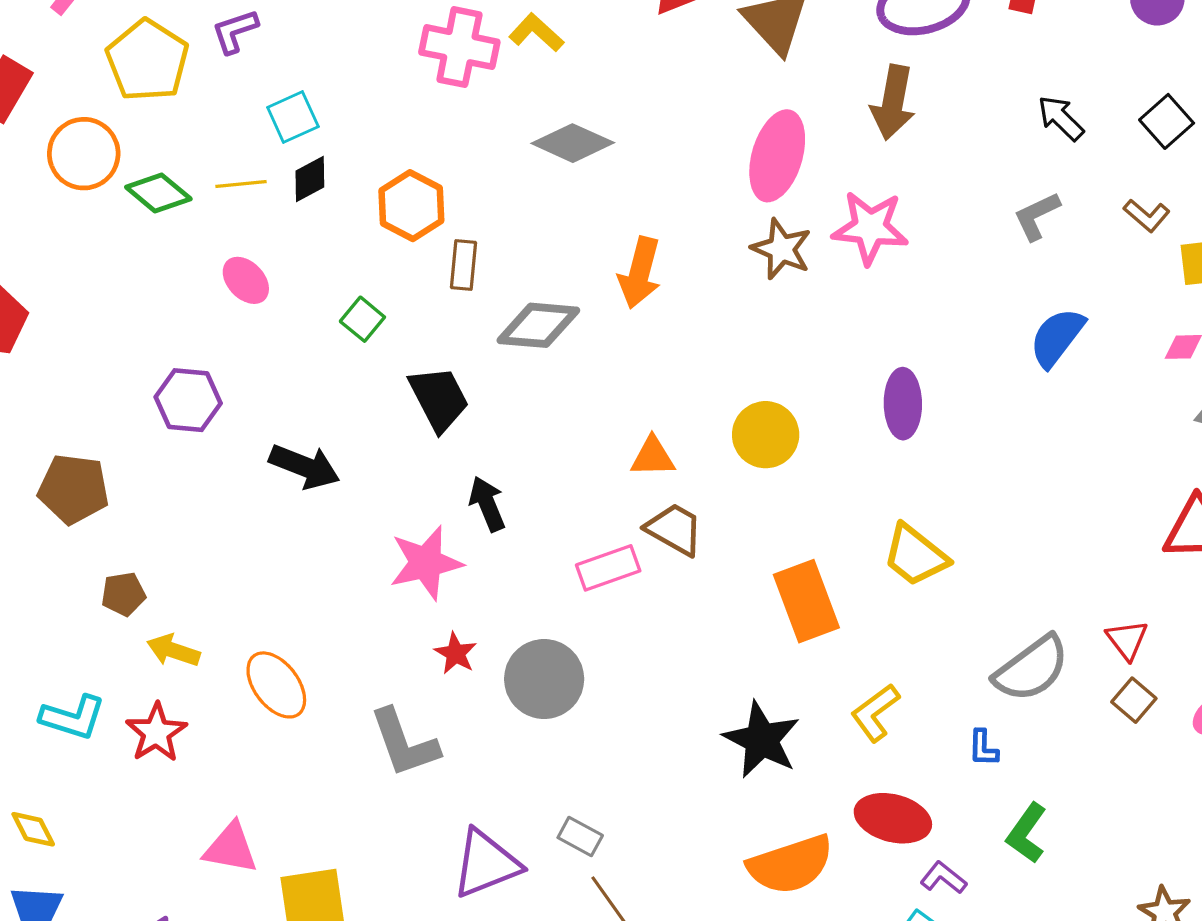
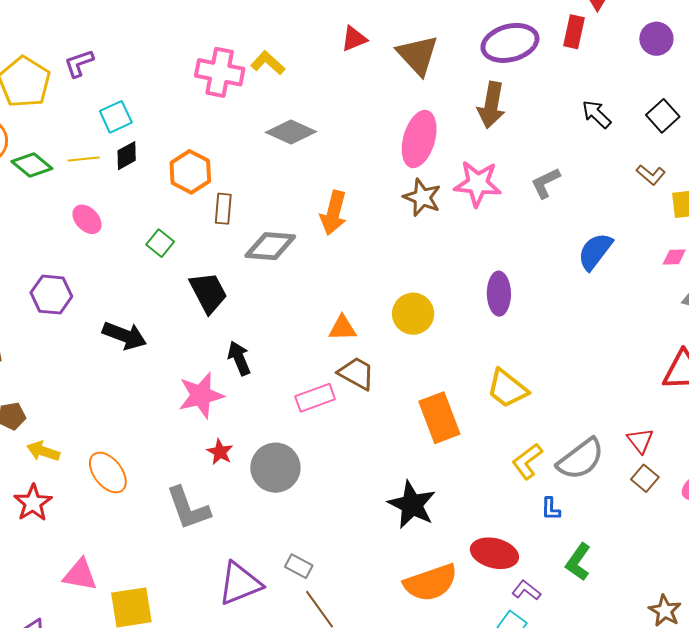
gray L-shape: (1037, 216) -> (546, 183), moved
yellow L-shape: (875, 713) -> (527, 461), moved

